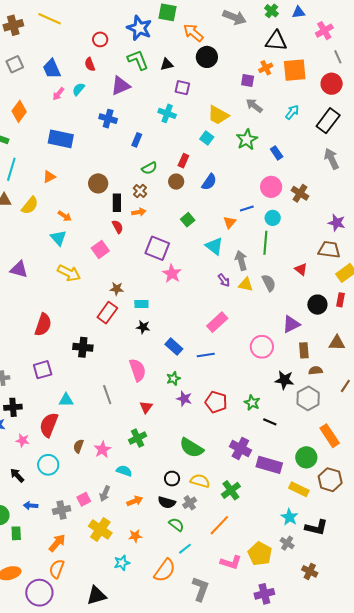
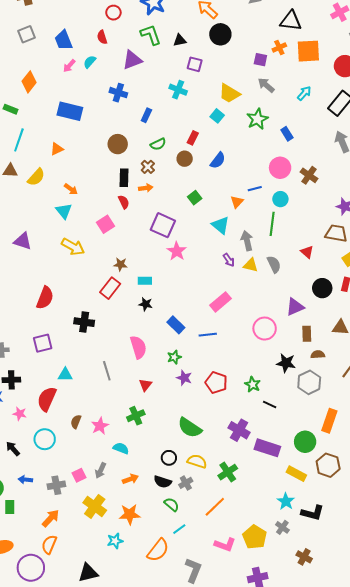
brown circle: (98, 183) -> (118, 144), moved
orange rectangle: (330, 436) -> (329, 421), turned 50
orange star: (135, 536) -> (130, 514), size x1.5

